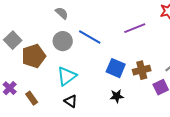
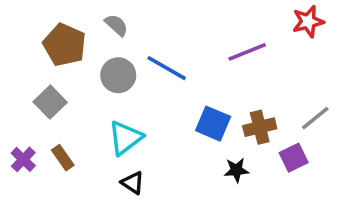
gray square: (13, 40) -> (50, 102), moved
brown pentagon: (34, 56) -> (64, 45), moved, turned -30
black star: (117, 96) -> (236, 170), moved
brown rectangle: (32, 98) -> (63, 158), moved

